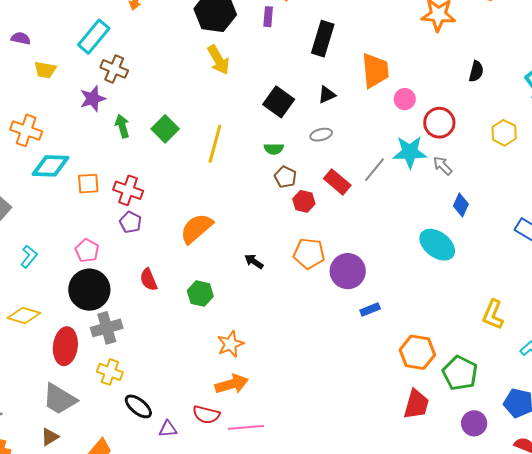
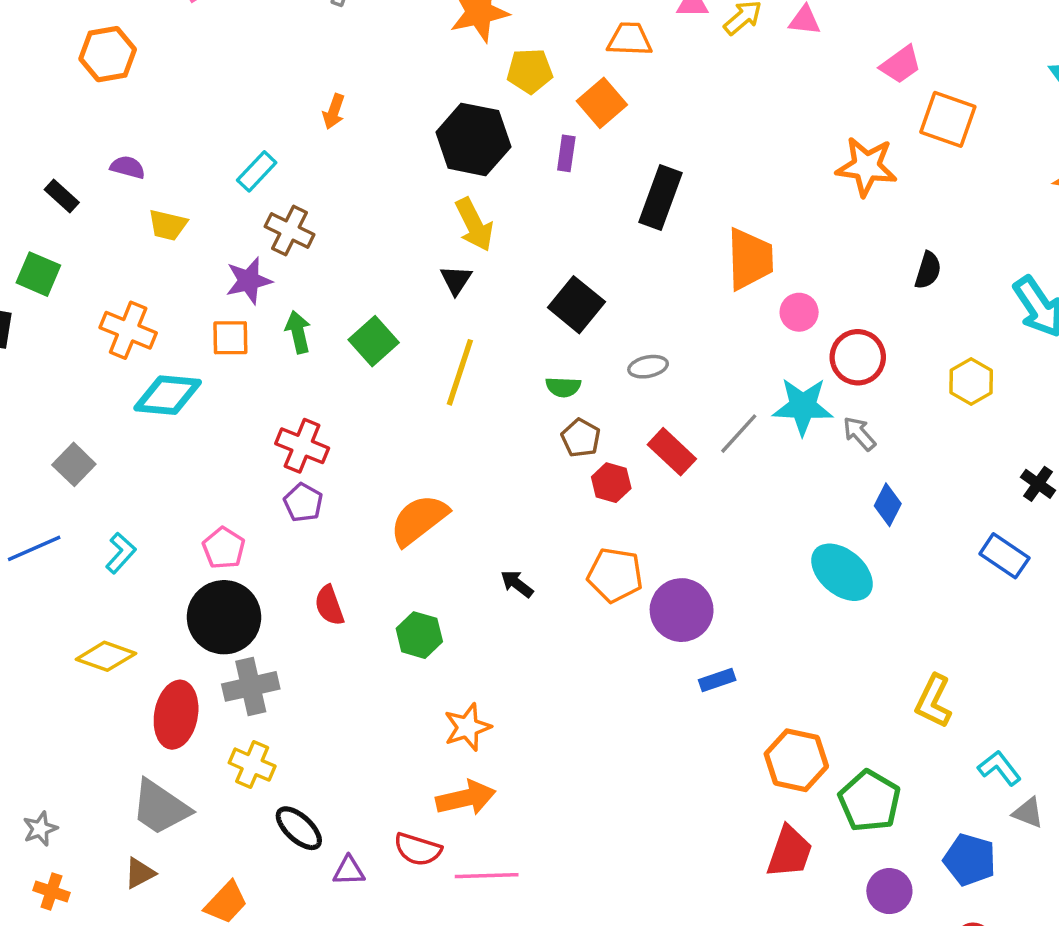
cyan rectangle: (94, 37) -> (257, 171), size x0.7
black triangle: (327, 95) -> (456, 280), moved, turned -36
orange square: (88, 184) -> (230, 338), moved

